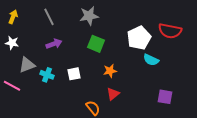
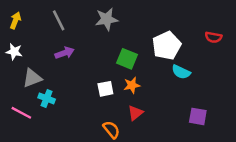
red semicircle: (170, 31) -> (213, 37), moved, size x0.6
green square: (96, 44) -> (127, 59), moved
white square: (74, 74) -> (105, 89), moved
cyan cross: (47, 75) -> (47, 98), moved
pink line: (12, 86) -> (21, 113), moved

